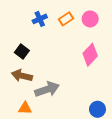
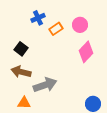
orange rectangle: (66, 19) -> (56, 29), moved
pink circle: (90, 19) -> (80, 25), moved

